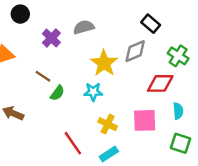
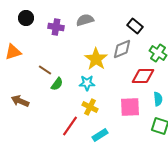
gray semicircle: (84, 27) -> (85, 20), moved
purple cross: (51, 38) -> (56, 27), moved, turned -35
yellow cross: (108, 124) -> (90, 107), moved
red line: (73, 143) -> (70, 126), turned 70

